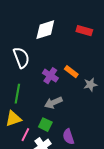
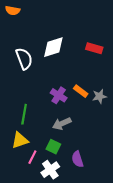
white semicircle: (21, 58) -> (24, 59), moved
gray star: (90, 85) -> (99, 96), moved

